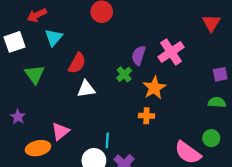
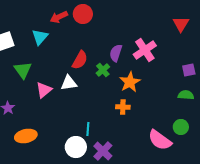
red arrow: (37, 15) -> (59, 17), moved
red semicircle: (77, 63) -> (80, 60), moved
pink triangle: (60, 131) -> (44, 90), moved

